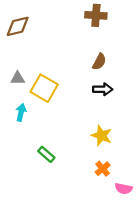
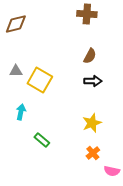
cyan arrow: (21, 112) -> (21, 112), moved
yellow star: (101, 136) -> (92, 123), turned 30

